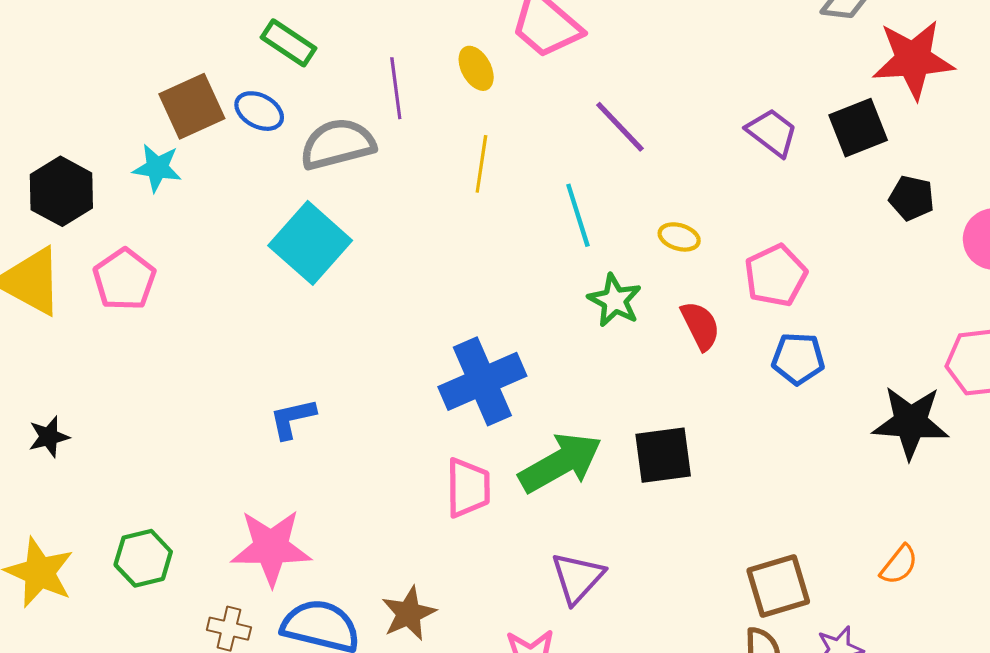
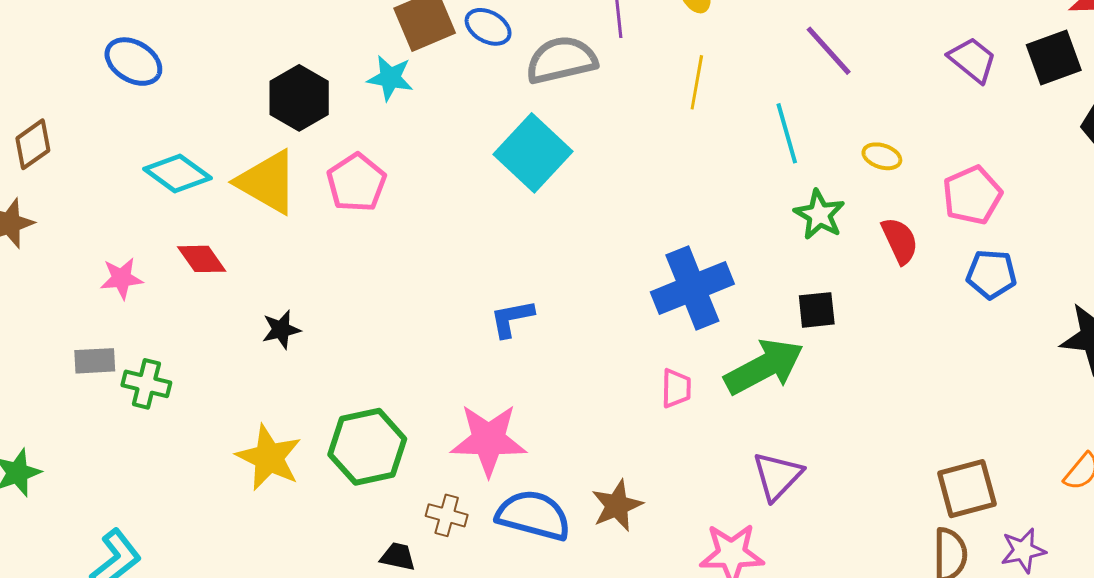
black square: (663, 455) -> (817, 310), moved, size x0.7
pink trapezoid: (468, 488) -> (676, 388), size x0.7
green hexagon: (143, 558) -> (367, 447), size x1.4

